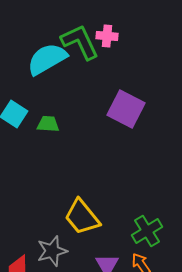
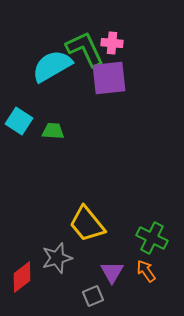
purple square: (126, 109) -> (109, 78), moved, turned -33
green cross: (147, 231) -> (152, 238), turned -32

